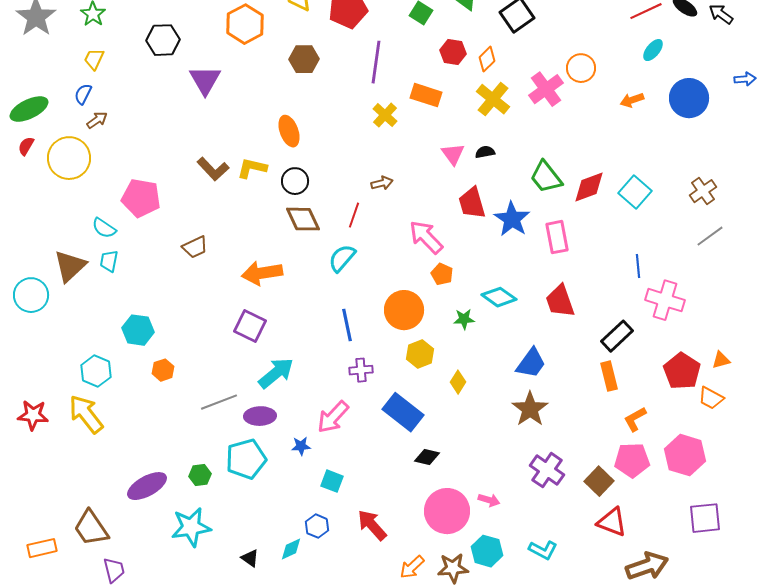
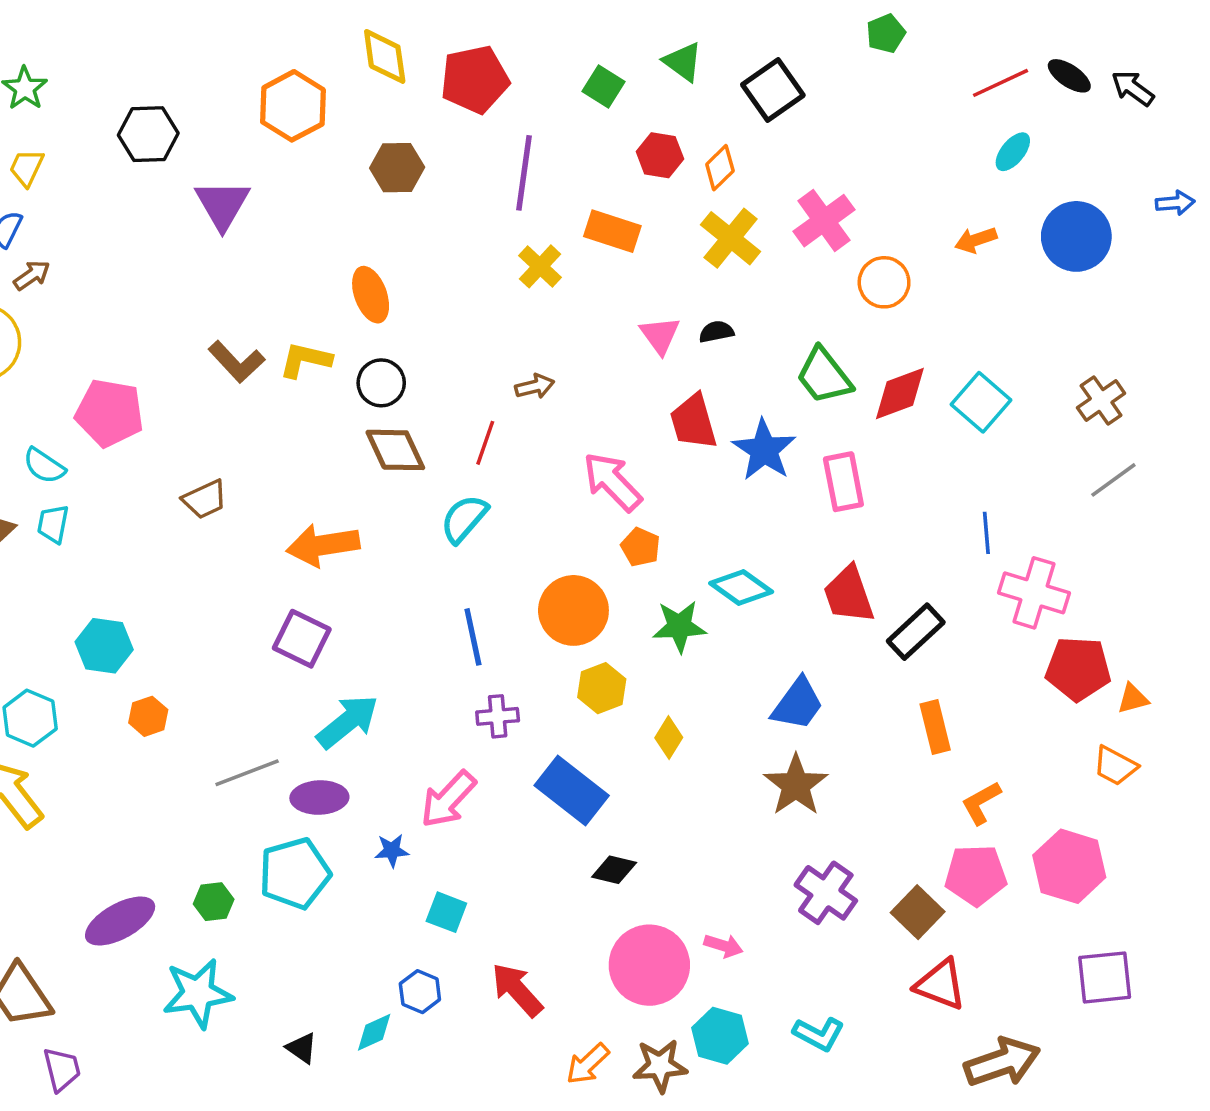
orange circle: (581, 68) -> (884, 282), moved
green star: (464, 319) -> (679, 626), size x1.4
black rectangle: (617, 336) -> (916, 632), moved
red pentagon: (682, 371) -> (1078, 669), moved, turned -30

